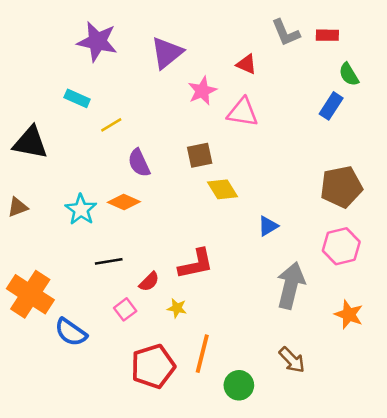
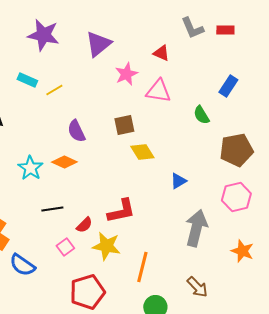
green semicircle: (349, 74) -> (201, 115), moved
yellow line: (111, 125) -> (54, 90), moved
yellow star: (177, 308) -> (106, 246), size x1.8
orange line: (202, 354) -> (142, 267), moved

